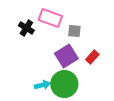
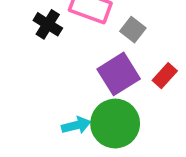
gray square: (74, 31) -> (133, 30), turned 32

